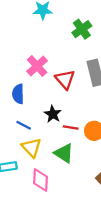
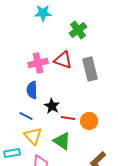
pink cross: (37, 66) -> (38, 63), turned 30
red triangle: (65, 79) -> (63, 60), moved, turned -30
blue semicircle: (18, 94) -> (32, 90), moved

